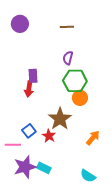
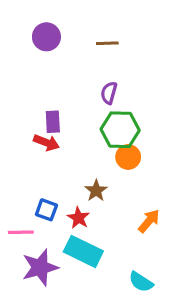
purple circle: (20, 24) -> (46, 37), moved
red arrow: (29, 89) -> (46, 143), turned -77
brown star: (60, 119) -> (96, 191), size x0.6
blue square: (29, 131) -> (46, 210), turned -32
cyan rectangle: (44, 168) -> (83, 251), moved, size x1.6

